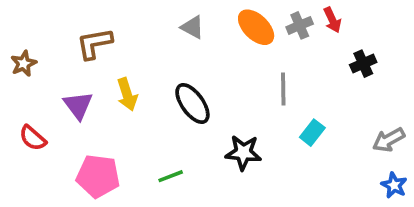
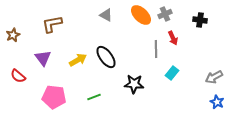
red arrow: (332, 20) -> (173, 38), moved
black cross: (363, 64) -> (200, 20), moved, turned 32
yellow arrow: (127, 94) -> (78, 60), moved, turned -102

